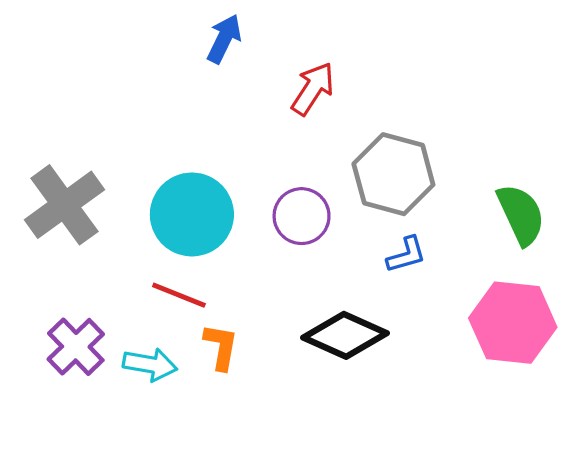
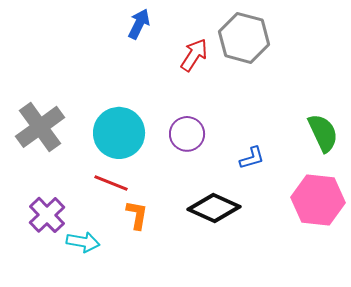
gray hexagon: (393, 174) -> (244, 38), moved
cyan arrow: (150, 364) -> (83, 242), moved

